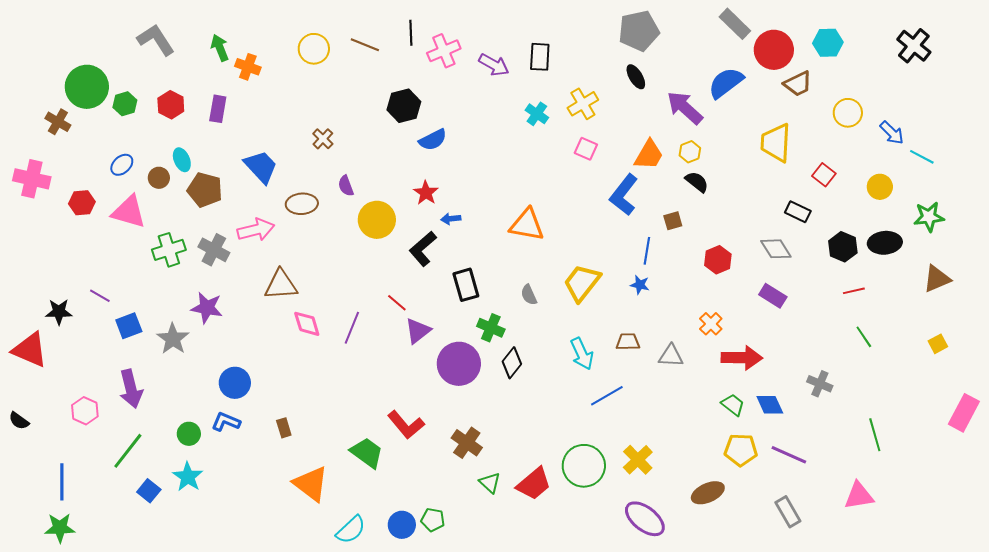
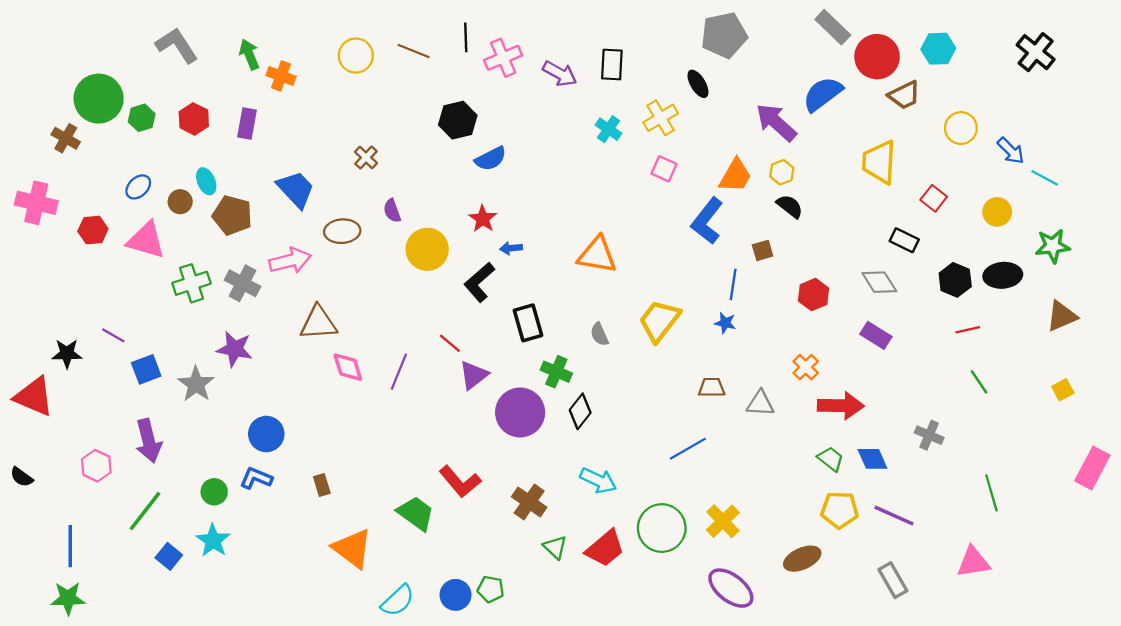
black ellipse: (636, 77) -> (698, 84), moved
cyan arrow: (582, 354) -> (598, 480), moved, turned -40

